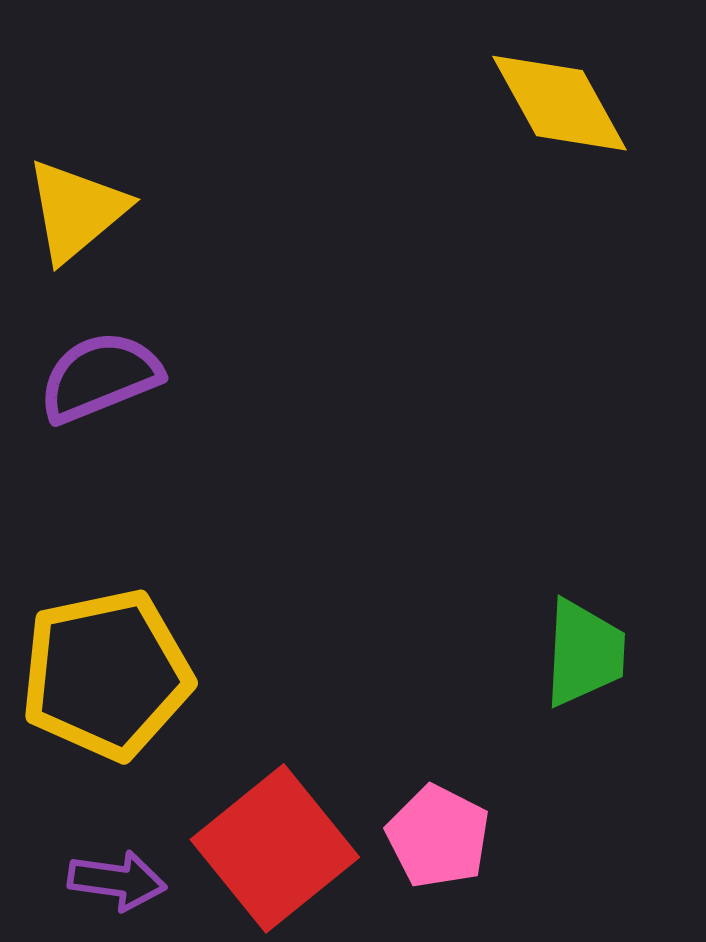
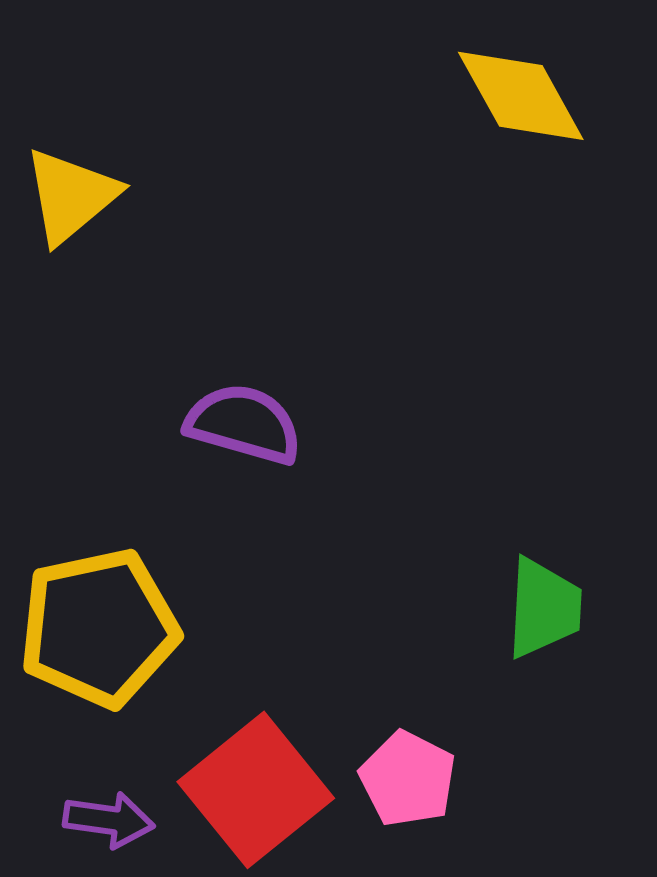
purple semicircle: (100, 377) -> (244, 424), moved, turned 38

